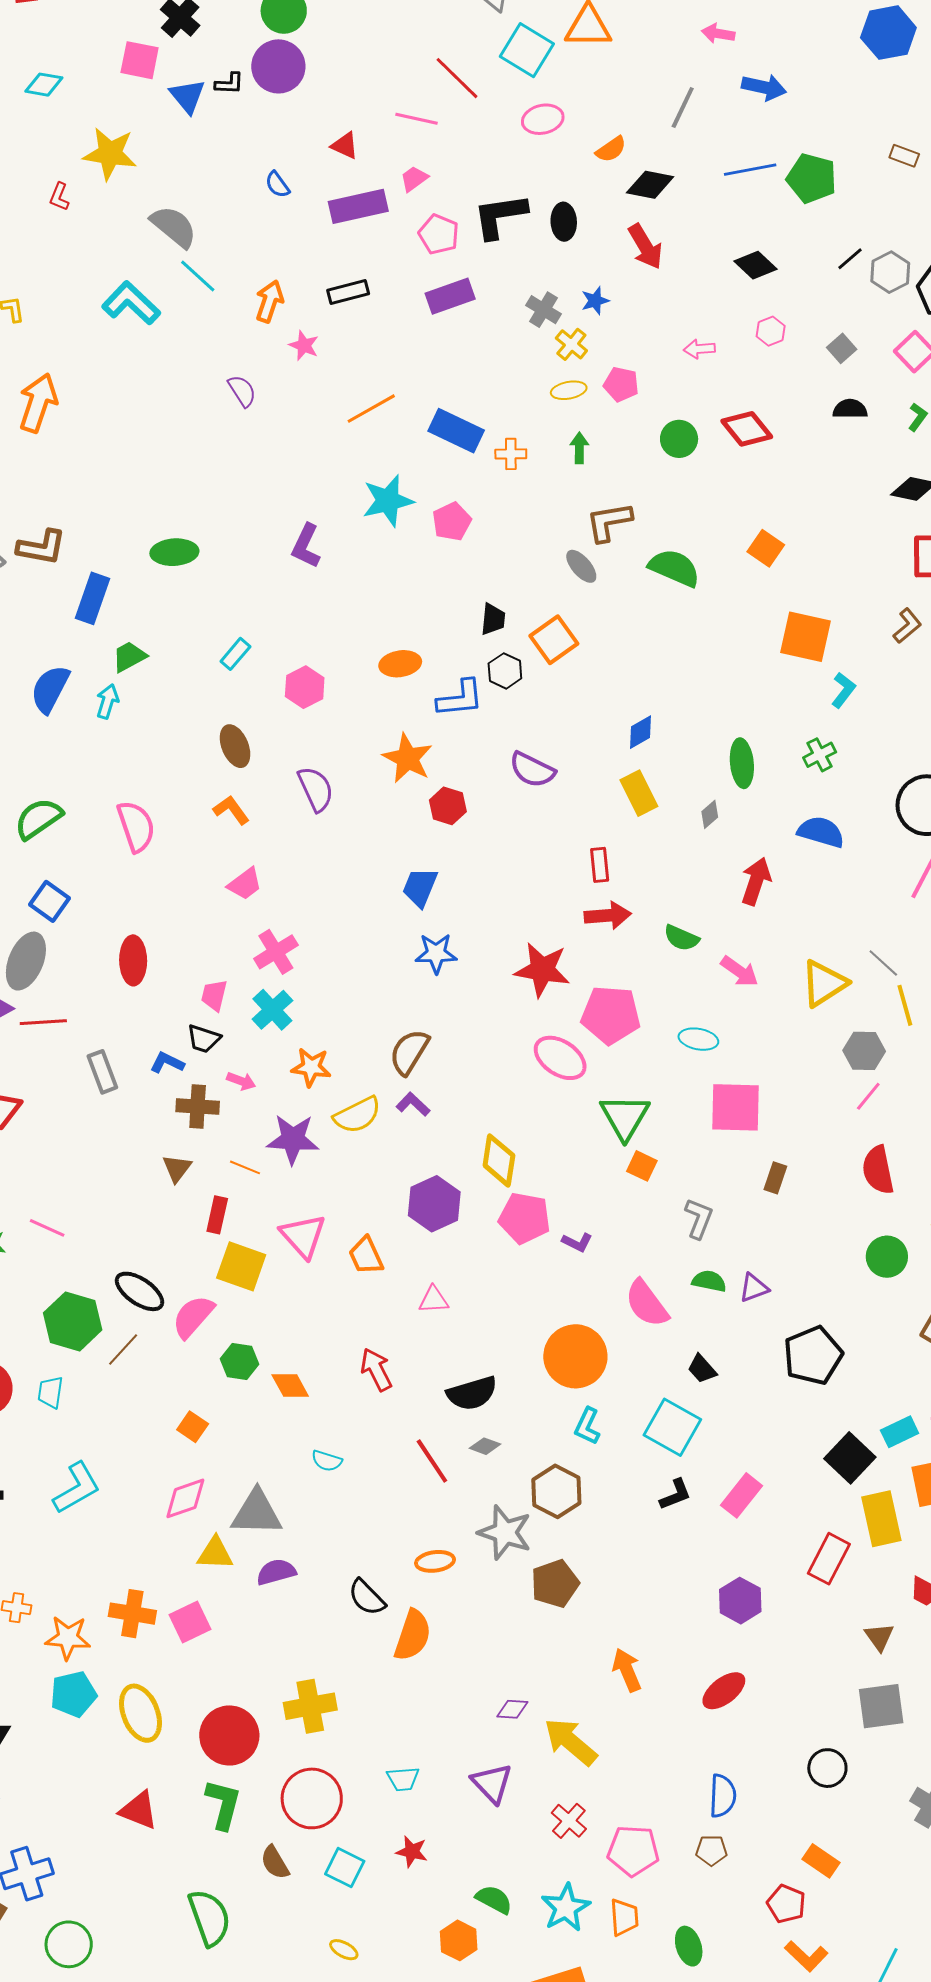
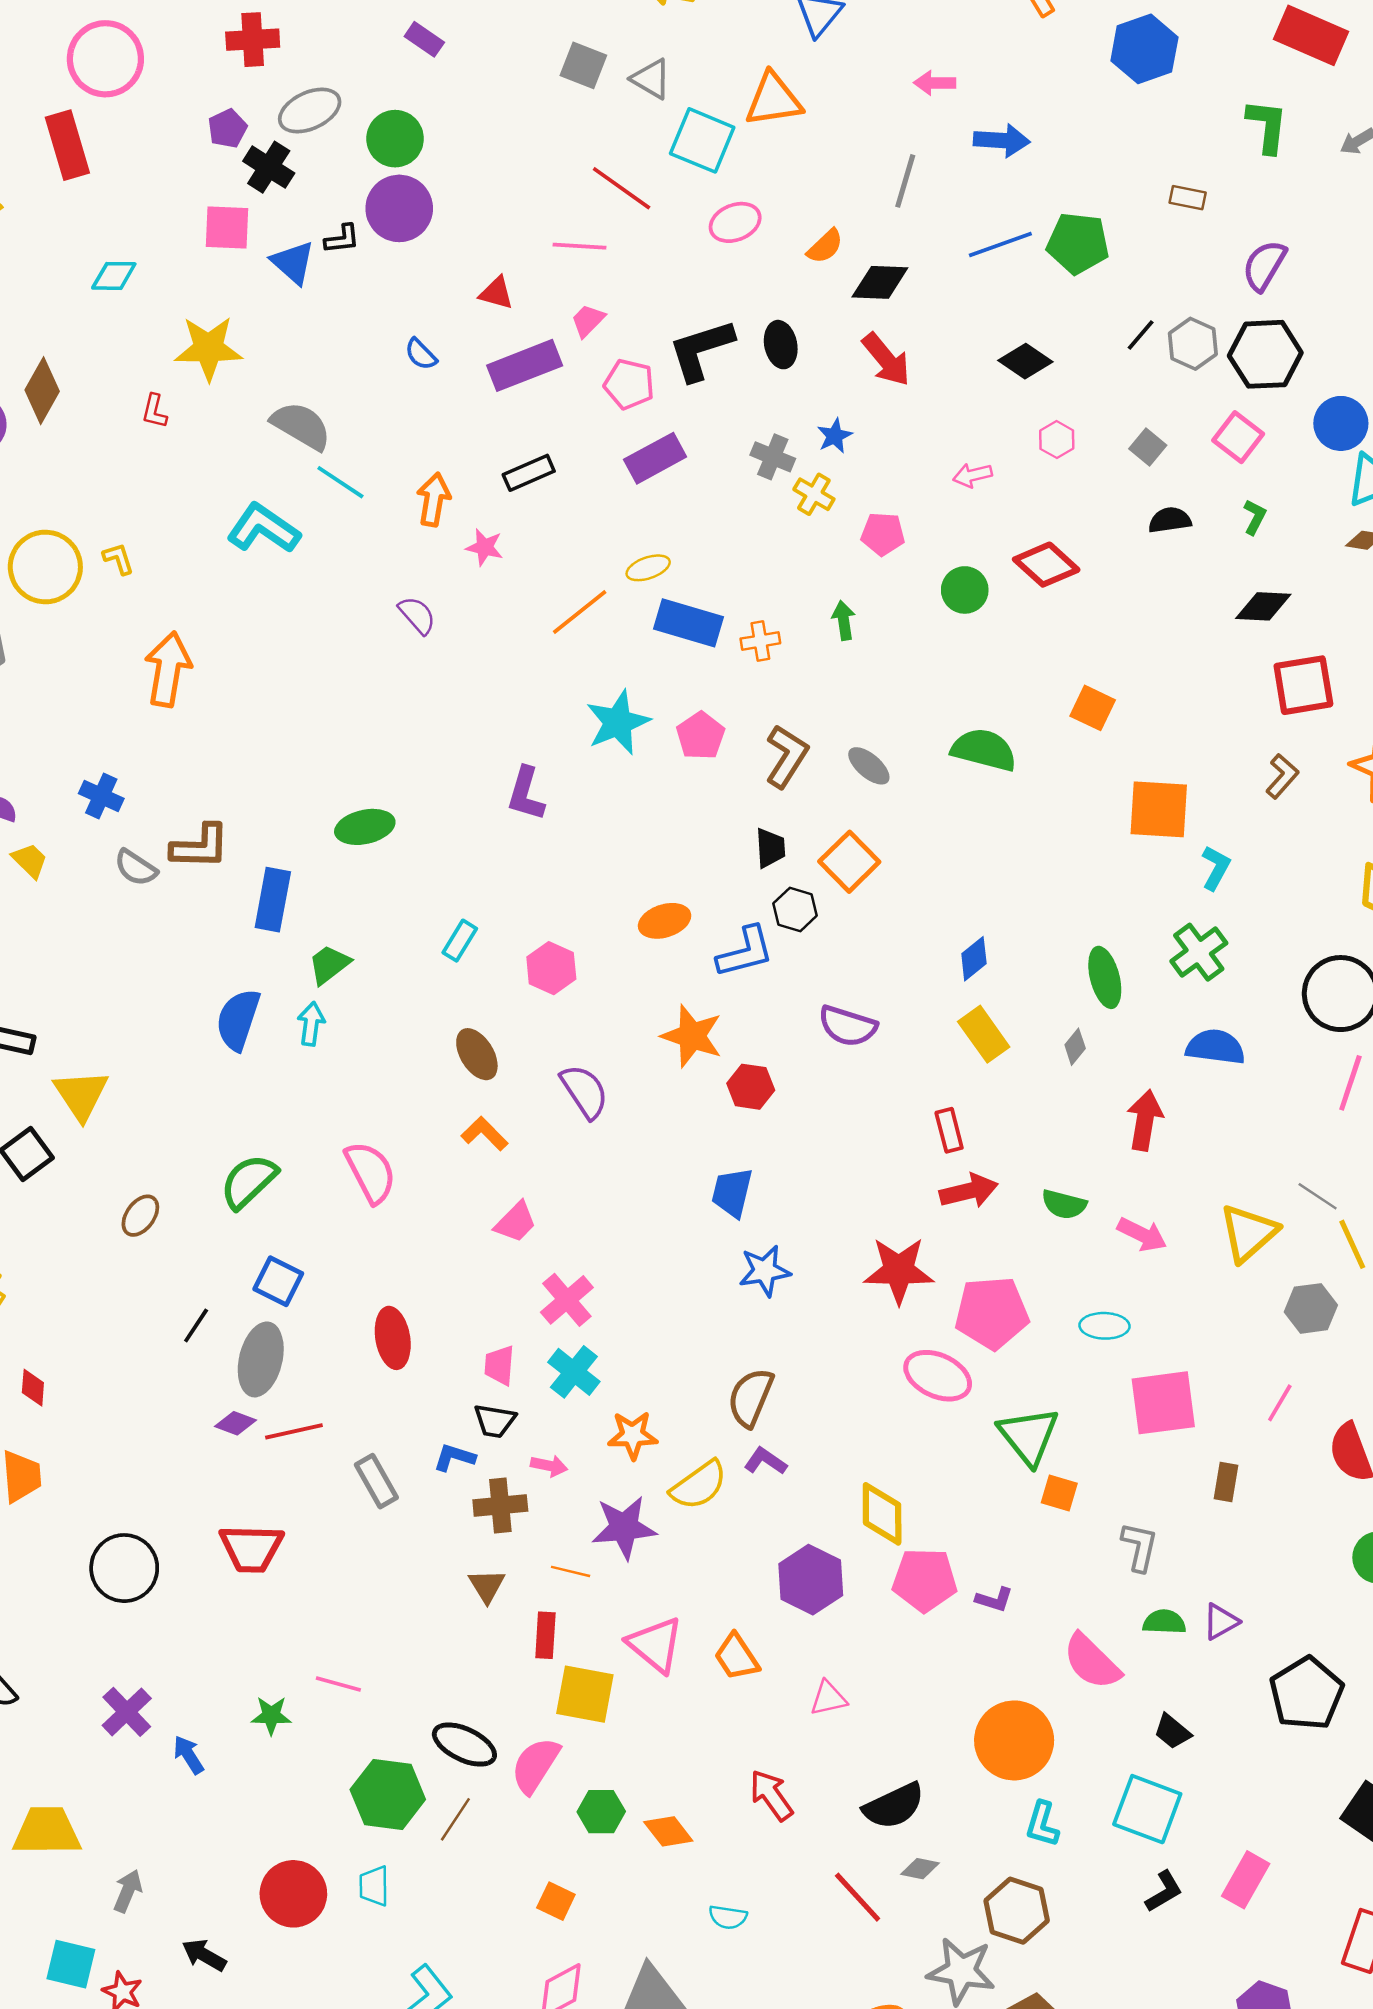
yellow ellipse: (569, 390) -> (648, 568), moved
brown L-shape: (609, 522) -> (787, 756), moved, turned 141
green cross: (820, 755) -> (1199, 952), size x1.4
pink line: (868, 1096) -> (1280, 1403), moved

